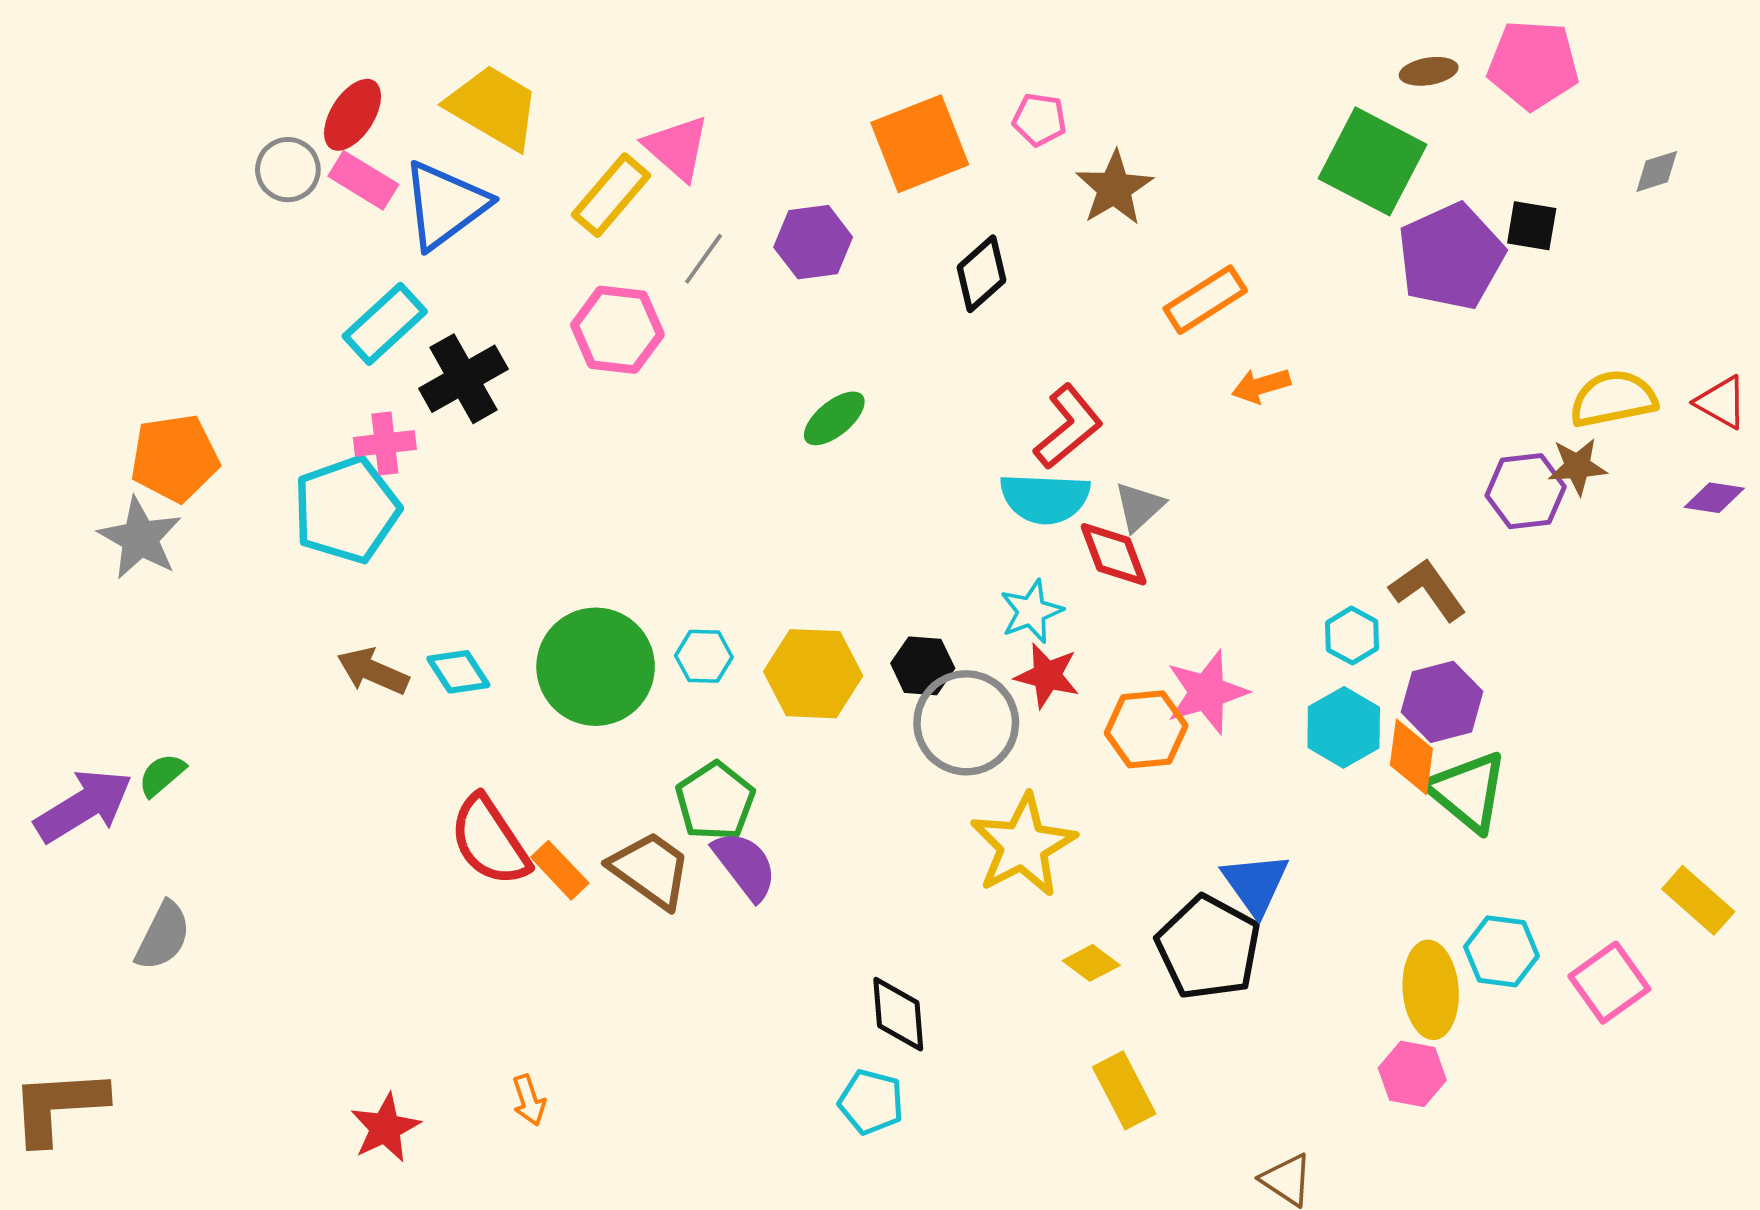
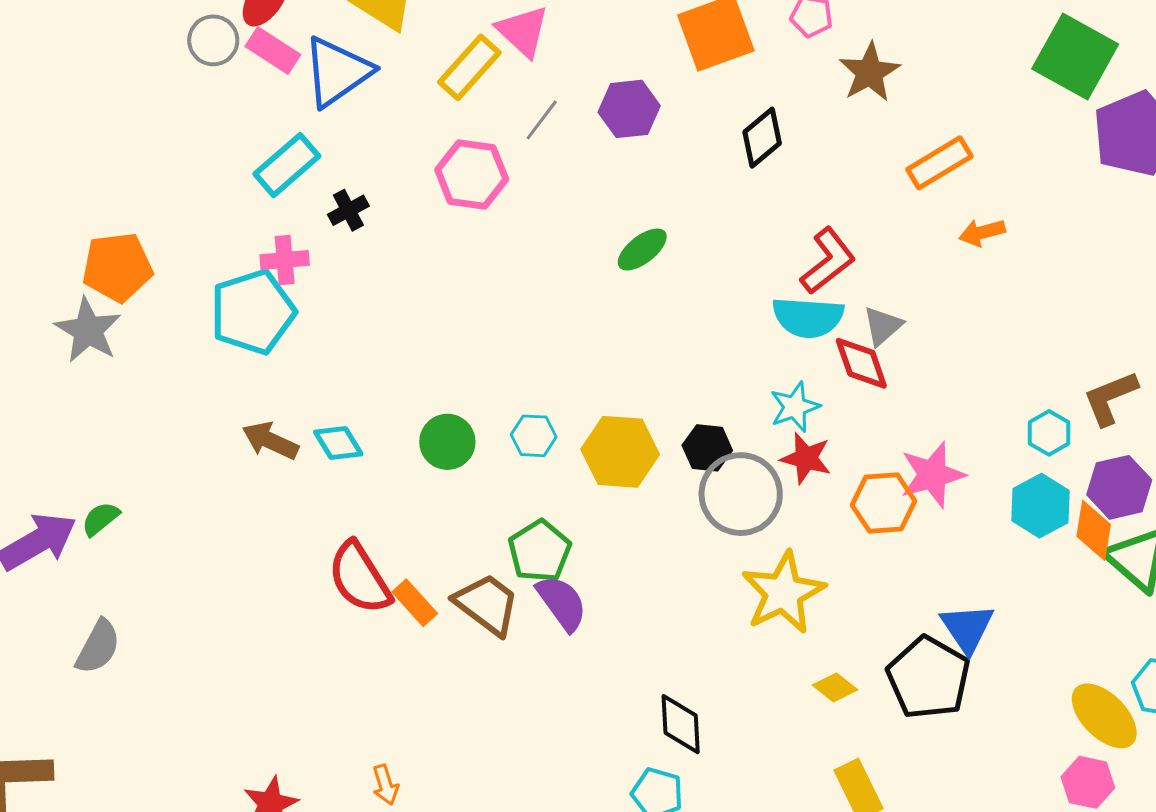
black cross: (463, 379) -> (348, 210), size x0.6
brown L-shape: (1428, 590) -> (1110, 398), turned -78
green circle: (596, 667) -> (447, 442), size x0.6
yellow ellipse: (1431, 990) -> (1104, 716), turned -42

